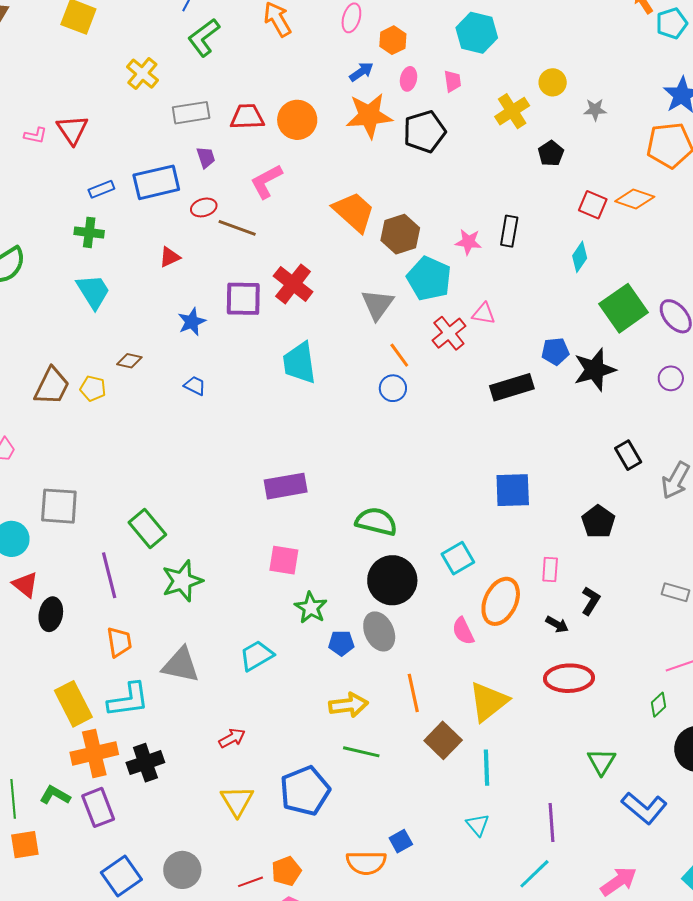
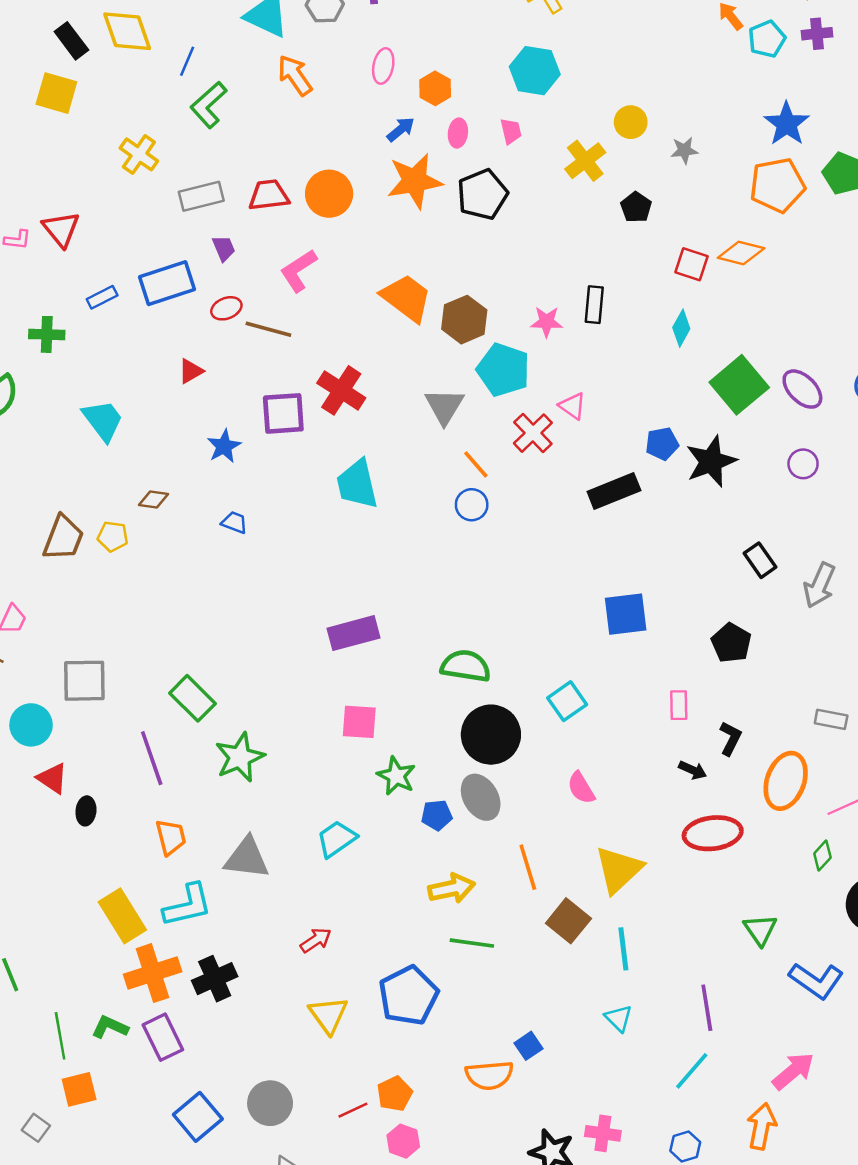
green cross: (89, 232) -> (47, 334), moved
pink triangle: (484, 314) -> (572, 406), turned 30
orange ellipse: (501, 601) -> (786, 781), moved
black ellipse: (51, 614) -> (86, 811), size x0.7

